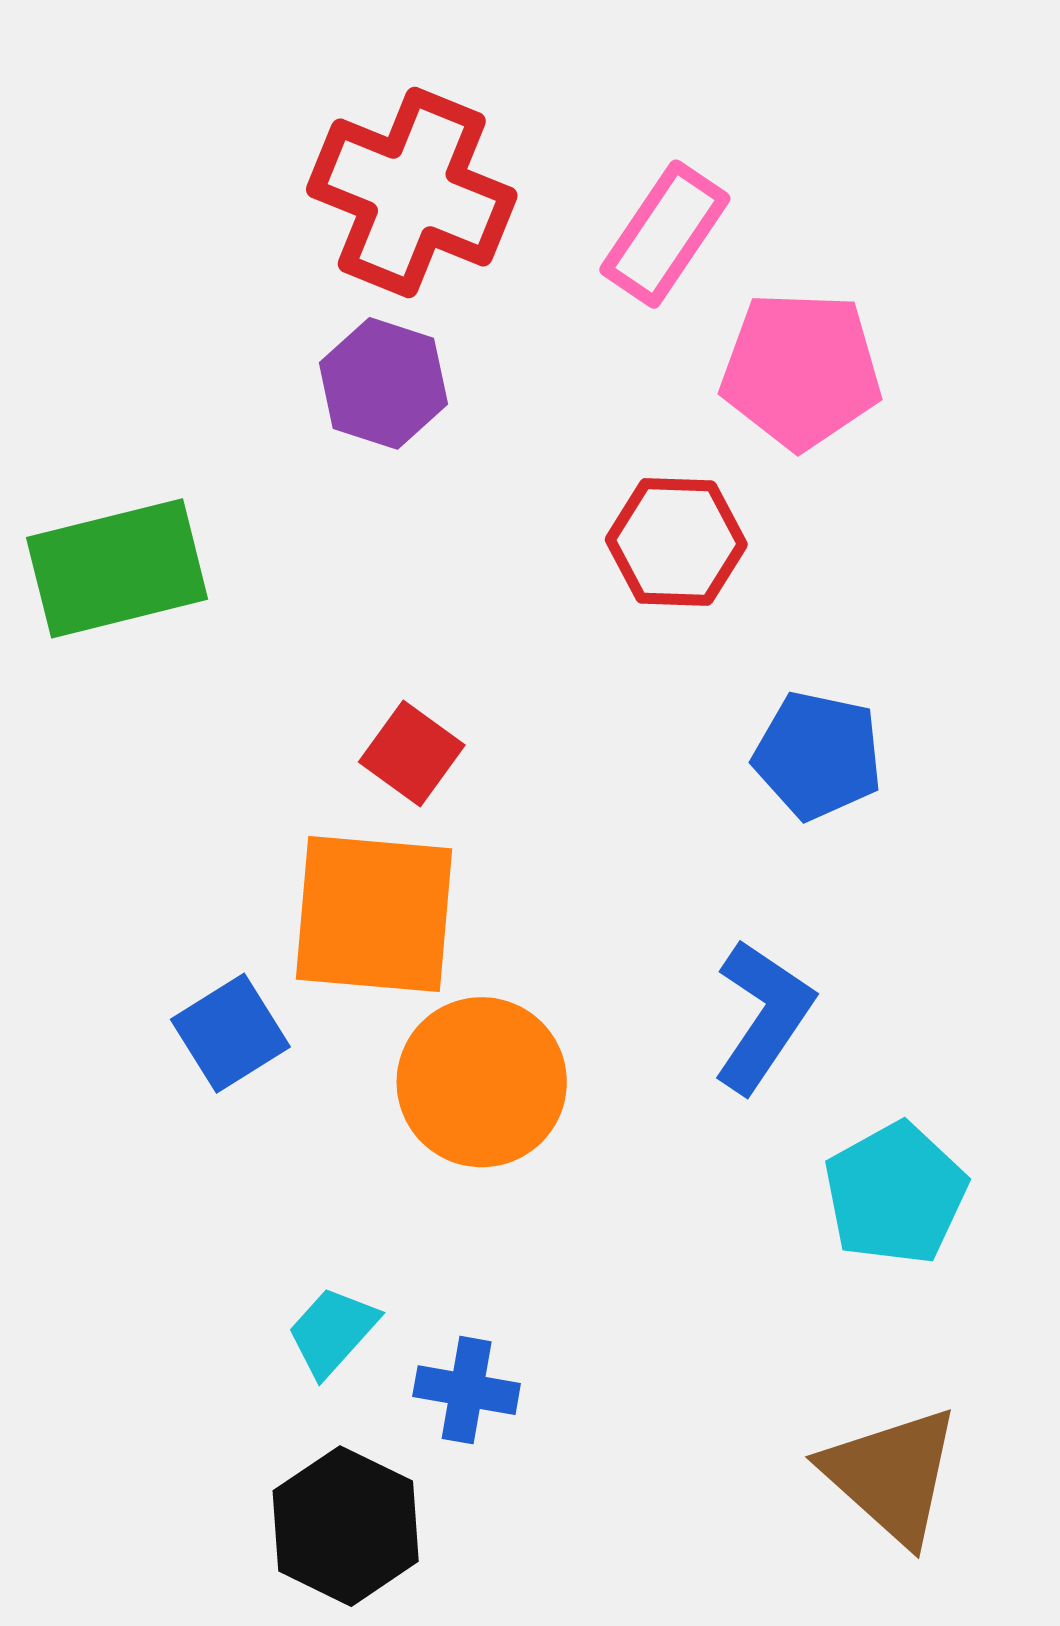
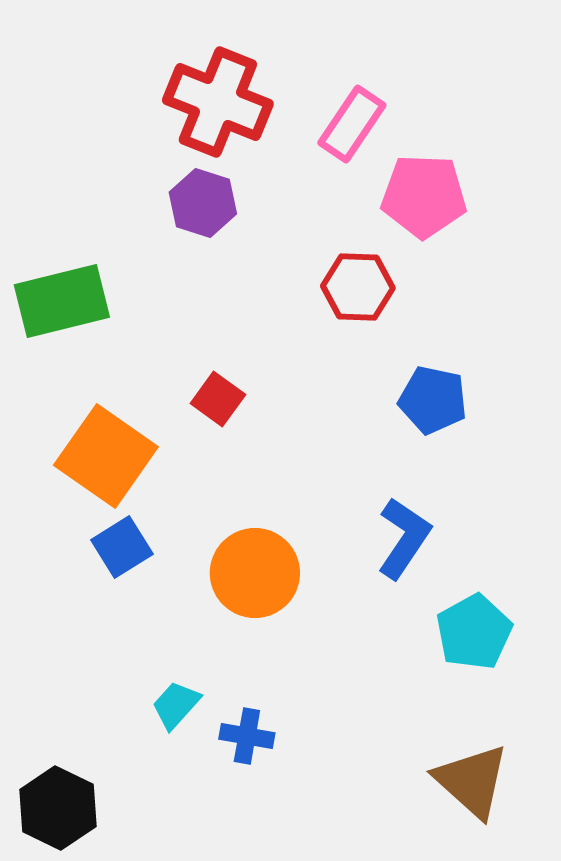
orange square: (374, 914) -> (106, 456), moved, turned 30
black hexagon: (346, 1526) -> (58, 808), moved

